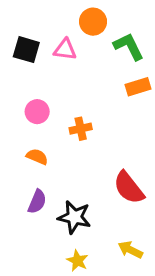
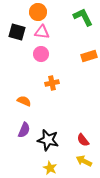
orange circle: (93, 22) -> (38, 12), moved
green L-shape: (129, 46) -> (83, 17), moved
pink circle: (37, 112) -> (41, 54), moved
red semicircle: (129, 188) -> (83, 140), moved, size x0.6

